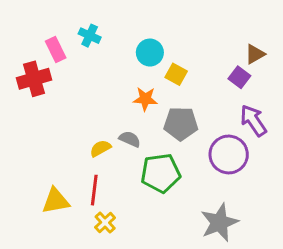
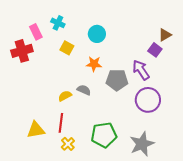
yellow square: (176, 74) -> (67, 48), moved
purple arrow: (253, 121) -> (141, 70), moved
green pentagon: (161, 173) -> (104, 135), moved

